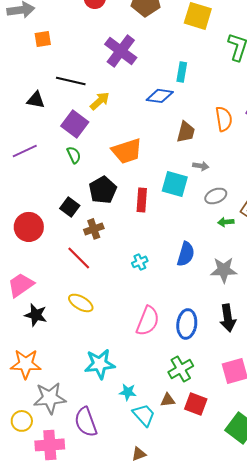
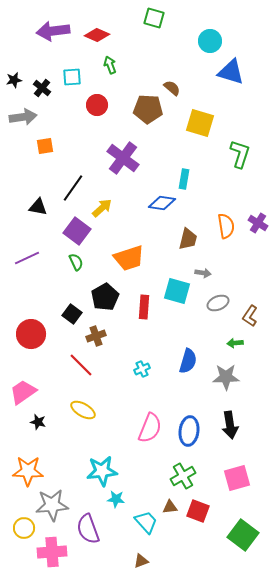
black line: (71, 81) -> (73, 188), turned -68
green arrow: (226, 222) -> (235, 343), moved
black star: (36, 315) -> (38, 422), size x0.7
cyan star: (128, 392) -> (116, 499), moved

